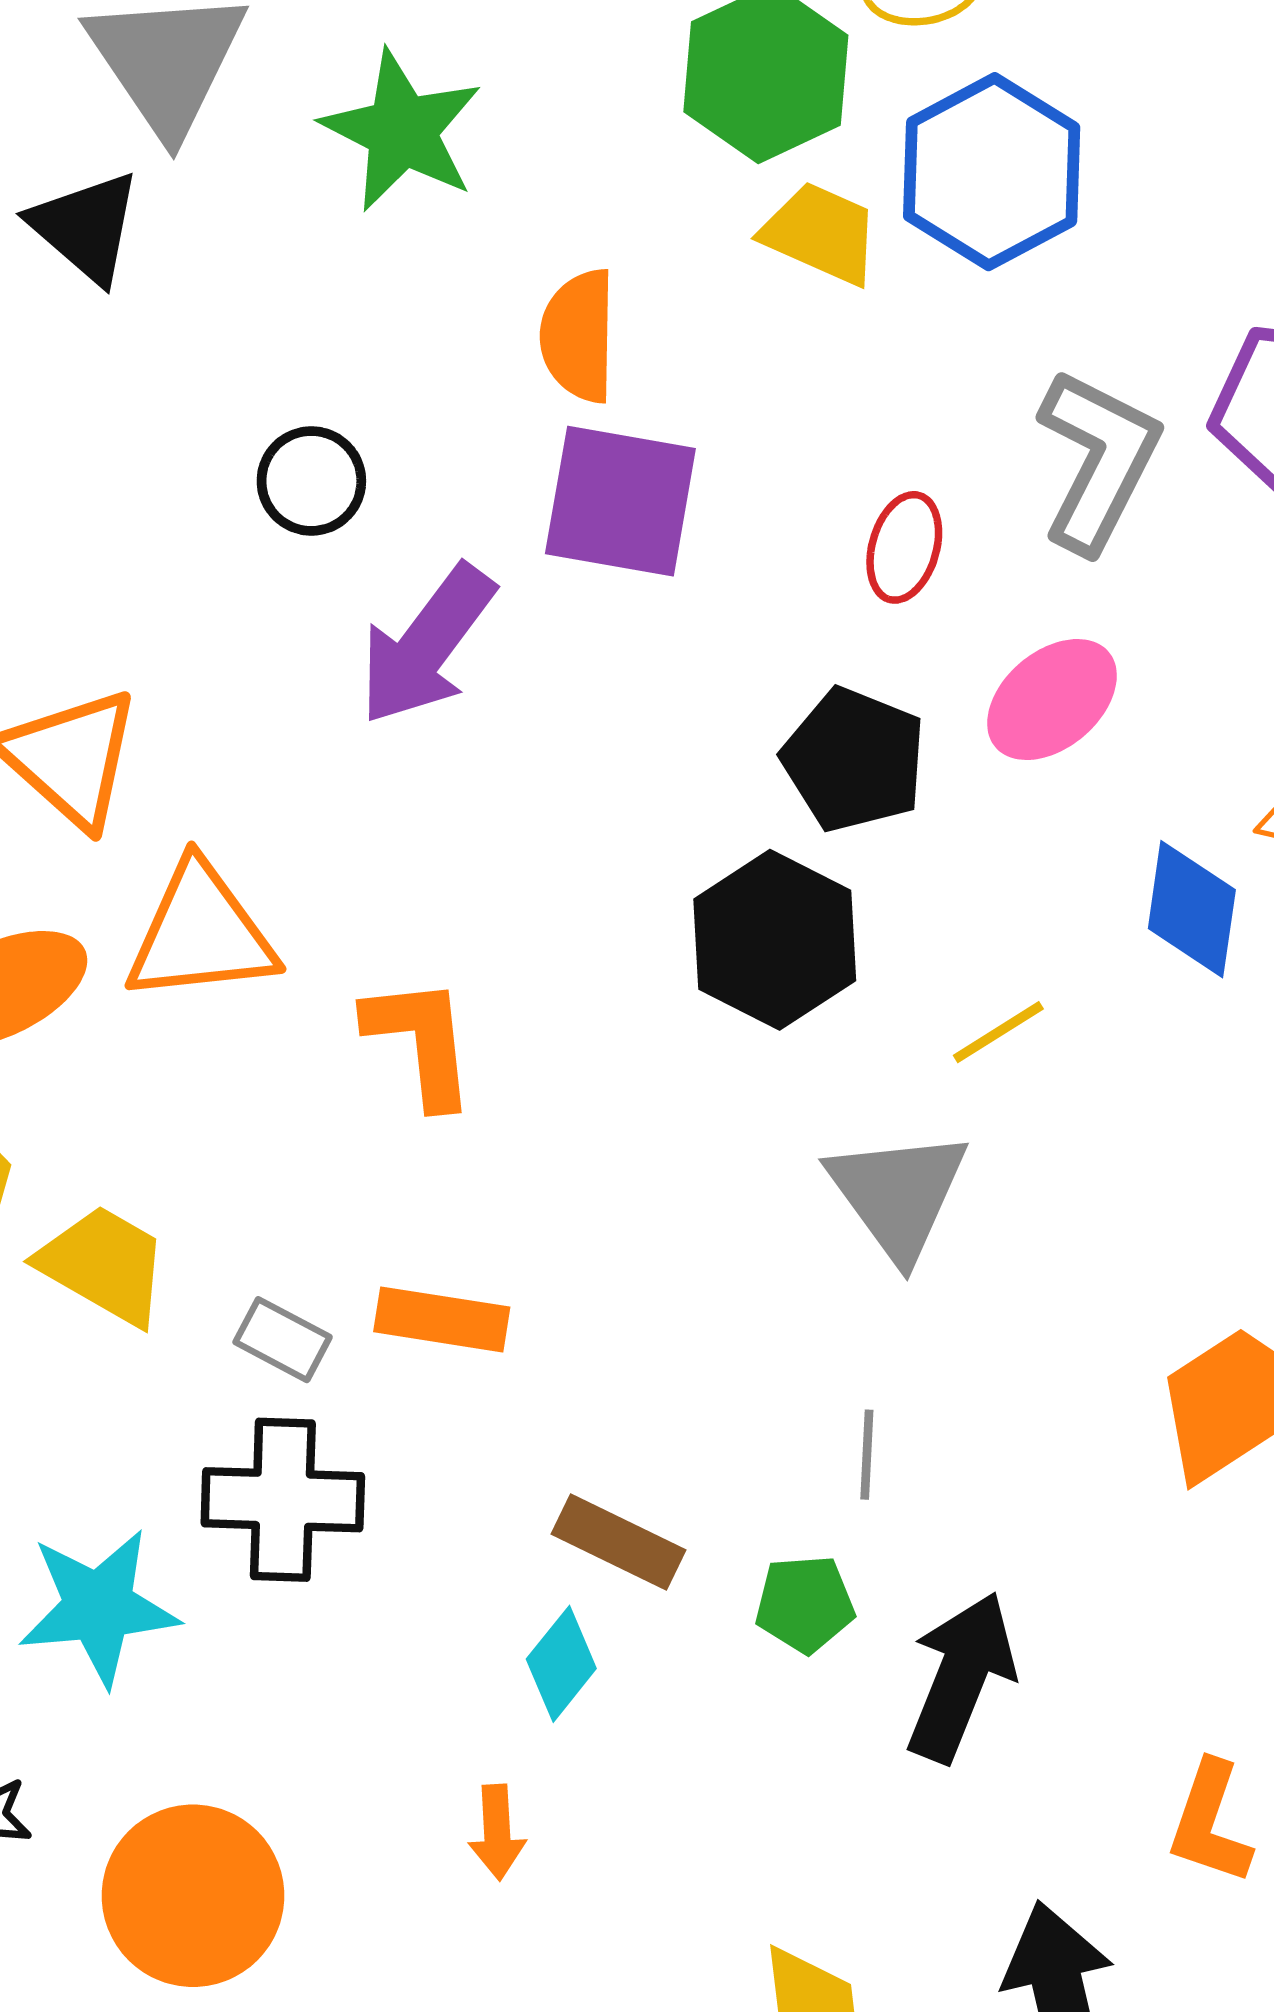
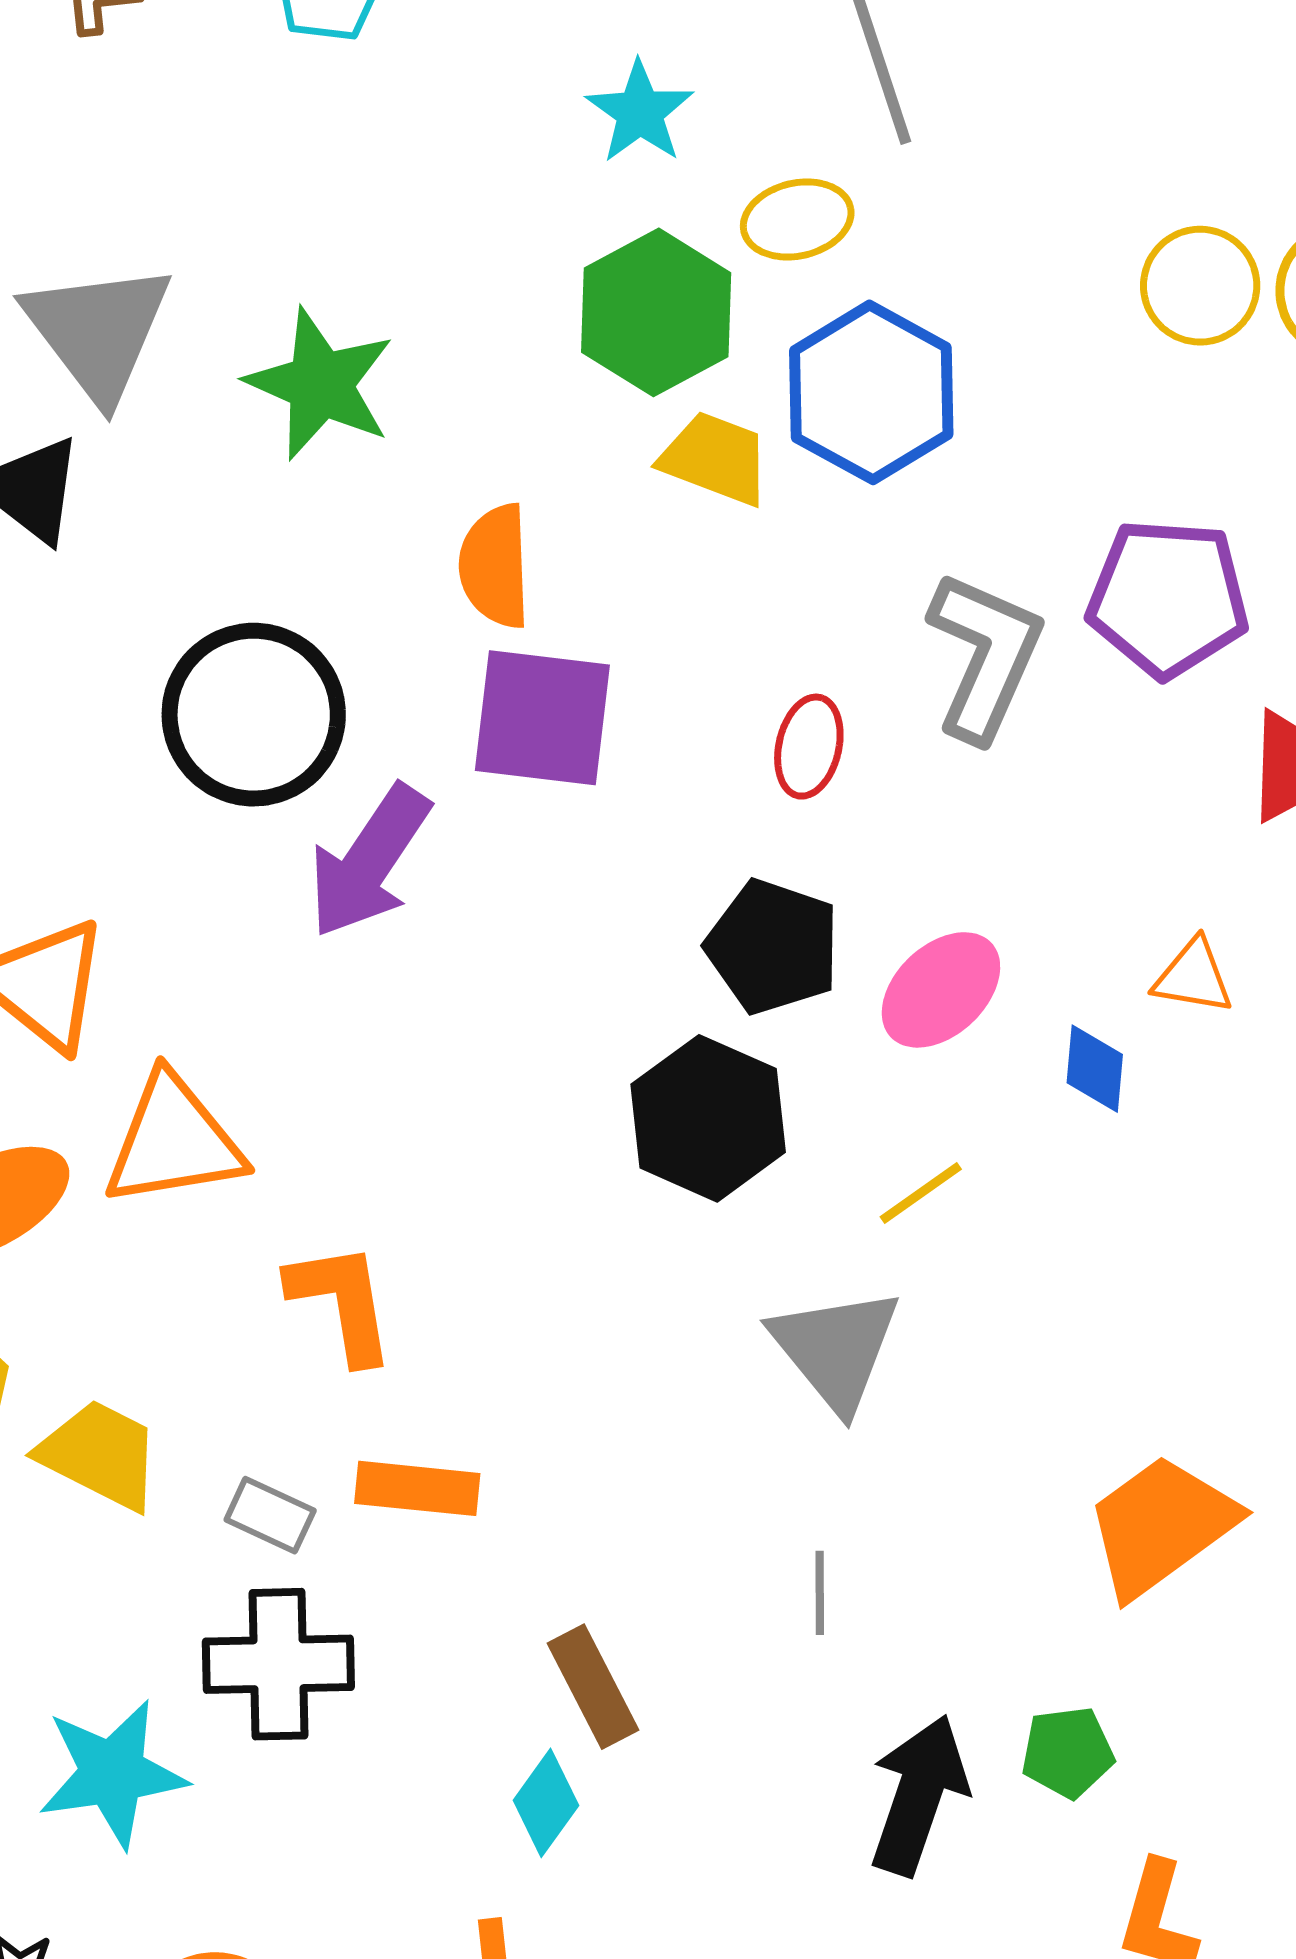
black circle: (311, 481) -> (254, 715), size x1.8
pink ellipse: (1052, 700) -> (941, 990), moved
blue diamond: (1192, 909) -> (1095, 1069), size x0.7
orange L-shape: (421, 1041) -> (342, 1302), moved
brown rectangle: (619, 1542) -> (593, 1687), turned 40
green pentagon: (805, 1604) -> (1068, 1752), moved

